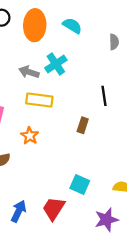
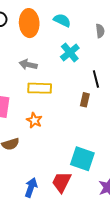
cyan cross: (56, 64) -> (70, 52), moved
brown rectangle: (83, 125) -> (85, 100), moved
cyan square: (80, 185) -> (82, 159), size x1.4

